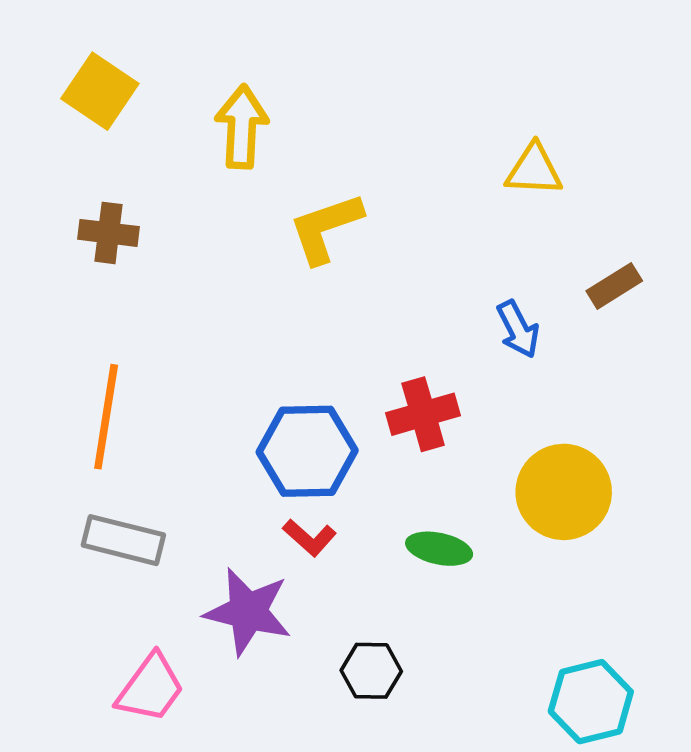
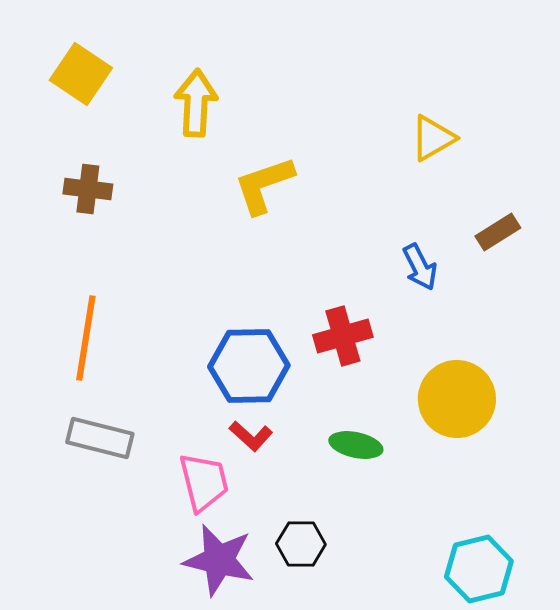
yellow triangle: (534, 170) -> (433, 138), turned -33
purple star: (248, 612) -> (219, 560), moved
pink trapezoid: (150, 688) -> (204, 482), moved, turned -50

